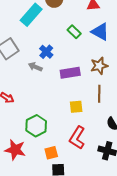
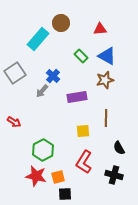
brown star: (99, 66) -> (105, 80), moved
gray arrow: (35, 67) -> (42, 91), turned -72
red star: (15, 150) -> (36, 176), moved

